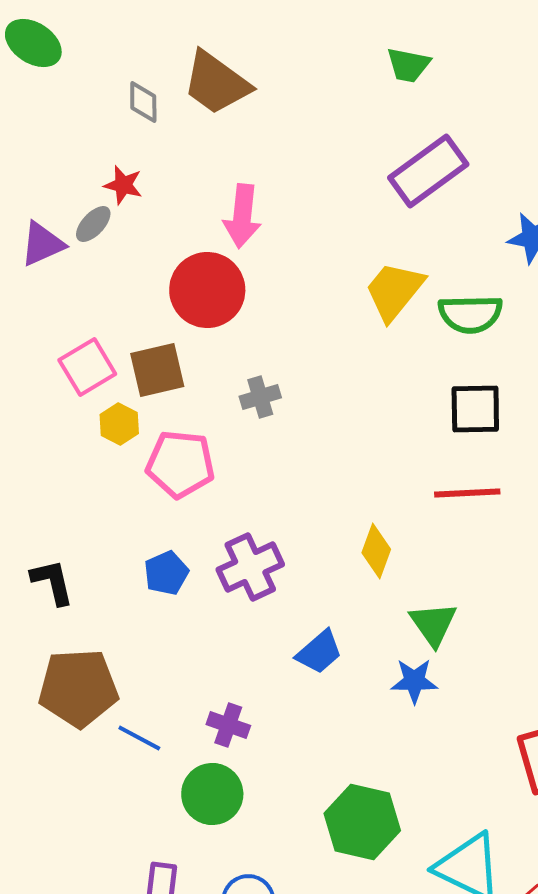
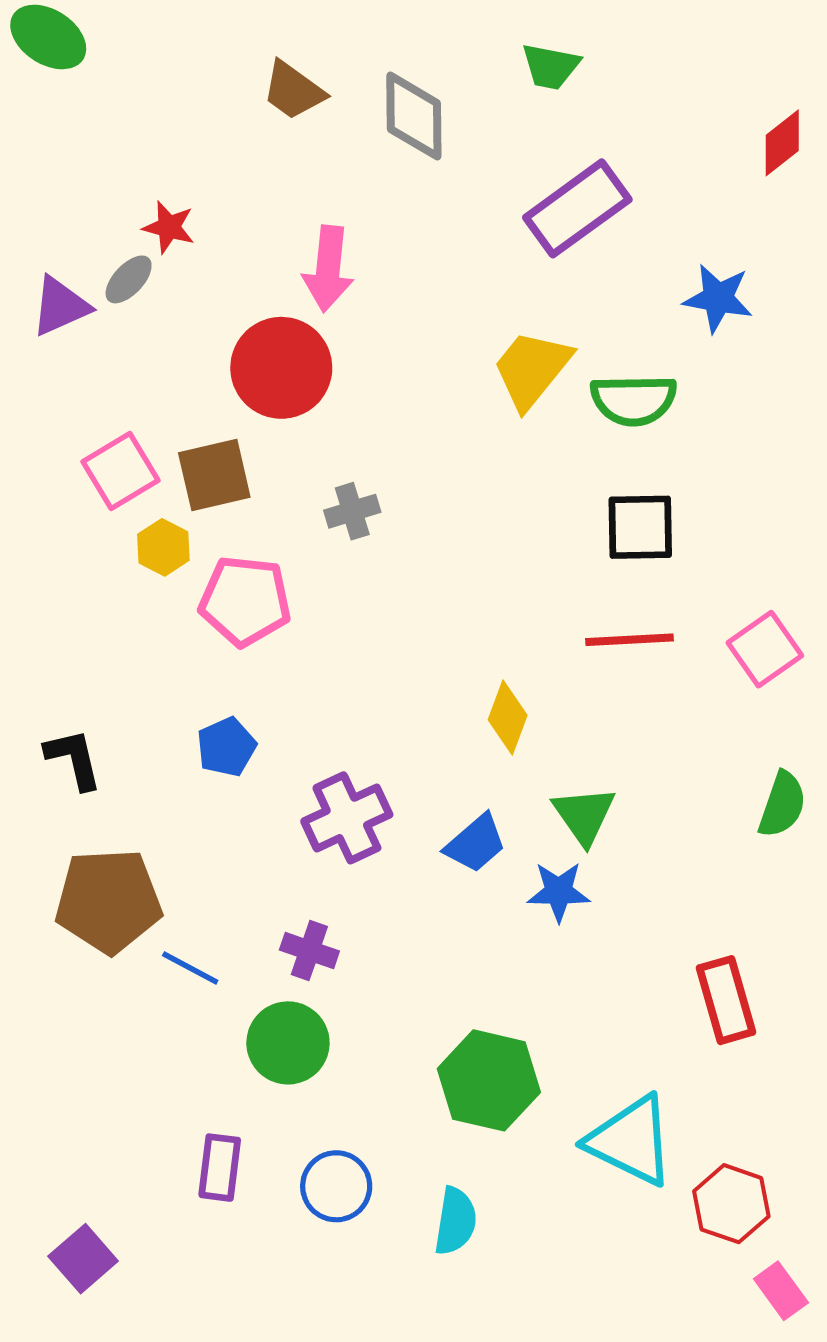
brown trapezoid: (216, 83) -> (293, 91), size x0.7
gray diamond: (143, 102) -> (414, 116), moved, size x1.6
purple cross: (250, 567) -> (347, 818), moved
blue trapezoid: (319, 652) -> (476, 843), moved

